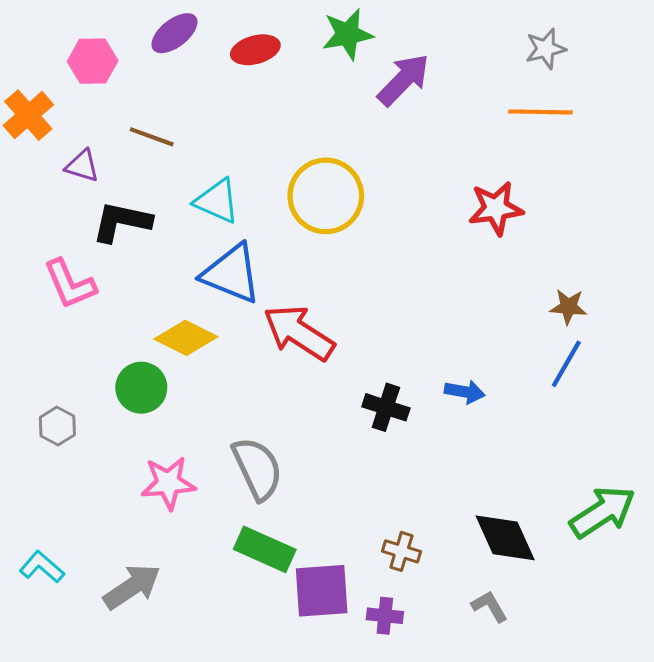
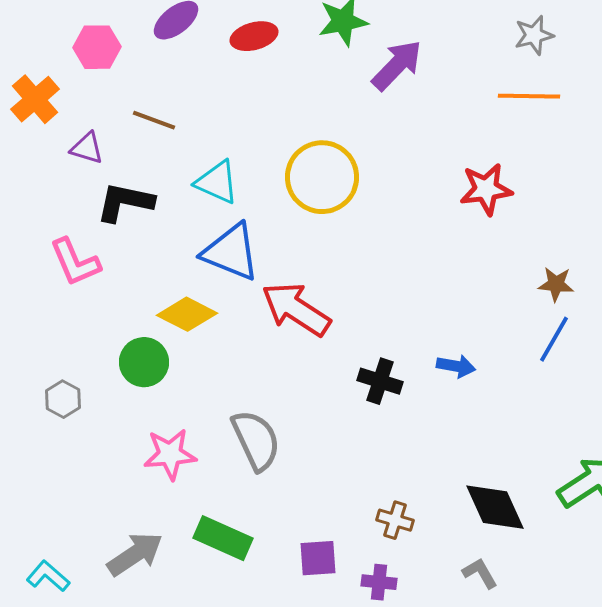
green rectangle: (265, 549) -> (223, 538), moved
cyan L-shape: (42, 567) -> (48, 576), moved
purple square: (322, 591) -> (318, 558), size x0.7

